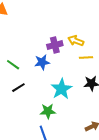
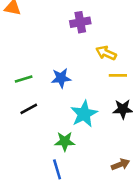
purple cross: (55, 45) -> (80, 22), moved
green line: (13, 65) -> (24, 79), turned -56

